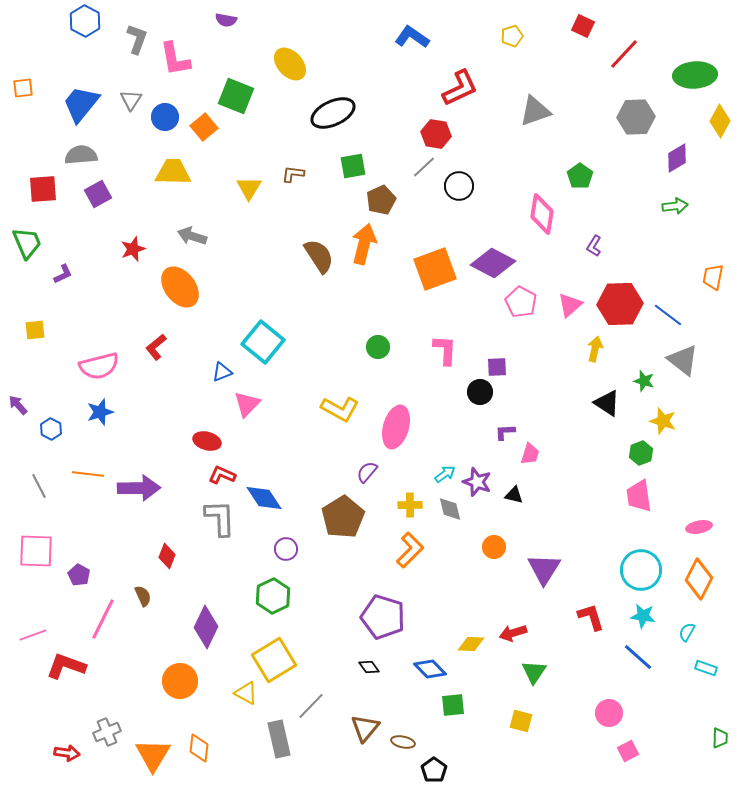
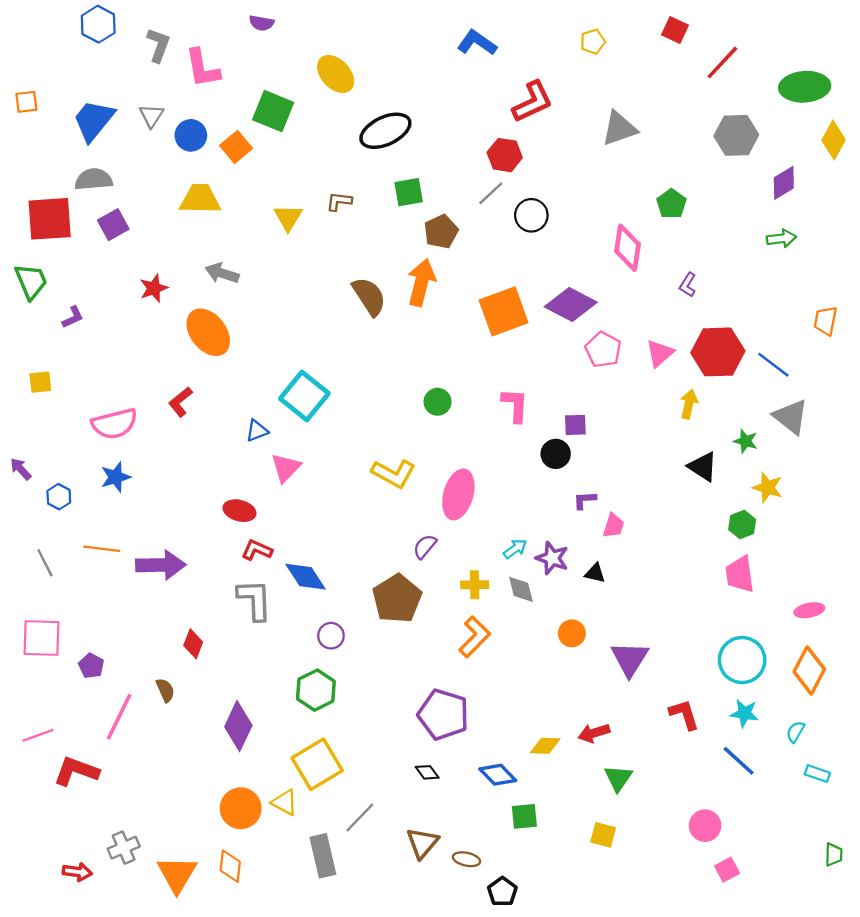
red square: (43, 189) -> (50, 219), size x1.4
orange circle: (180, 681) -> (241, 808), moved

